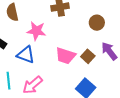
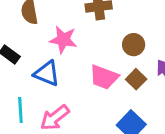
brown circle: (97, 23) -> (134, 45), moved

